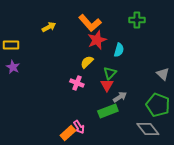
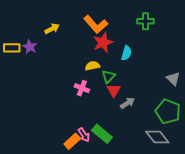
yellow semicircle: (87, 62) -> (92, 66), turned 32
purple star: (13, 67) -> (30, 47), moved
green triangle: (110, 73) -> (108, 76), moved
green rectangle: (108, 111) -> (102, 134), moved, turned 60

